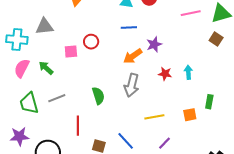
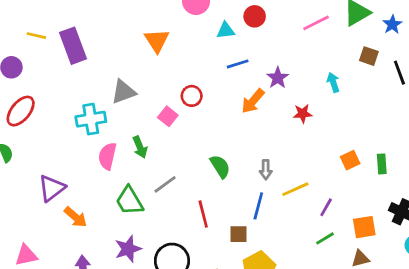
brown square: (216, 39) -> (369, 56), moved
pink square: (71, 51) -> (168, 116), turned -32
green arrow: (46, 68) -> (140, 147), turned -140
cyan arrow: (188, 72) -> (333, 82), moved
gray arrow: (132, 85) -> (266, 170), moved, size x0.6
green rectangle: (209, 102) -> (382, 164), moved
yellow line: (154, 117) -> (295, 189), moved
blue line: (126, 141) -> (258, 206), moved, turned 72

